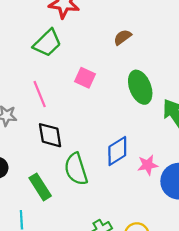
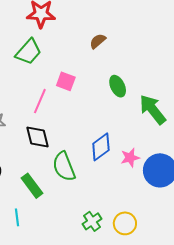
green ellipse: (140, 87) -> (118, 86), size x0.7
pink line: (40, 94) -> (40, 101), moved, turned 50

